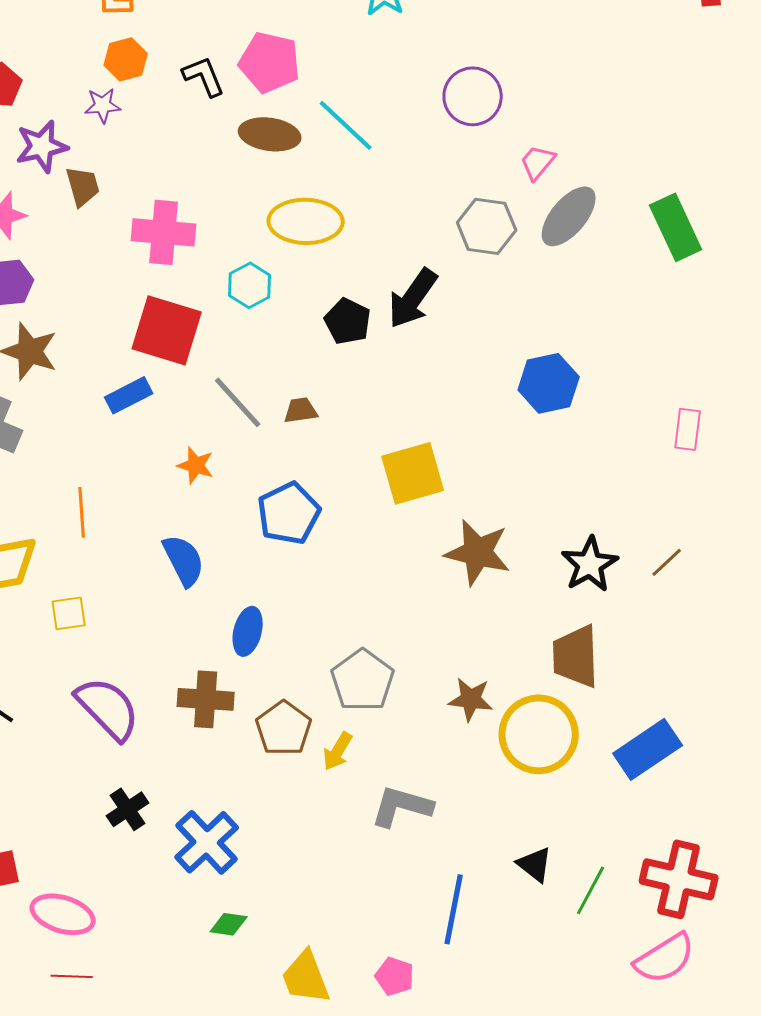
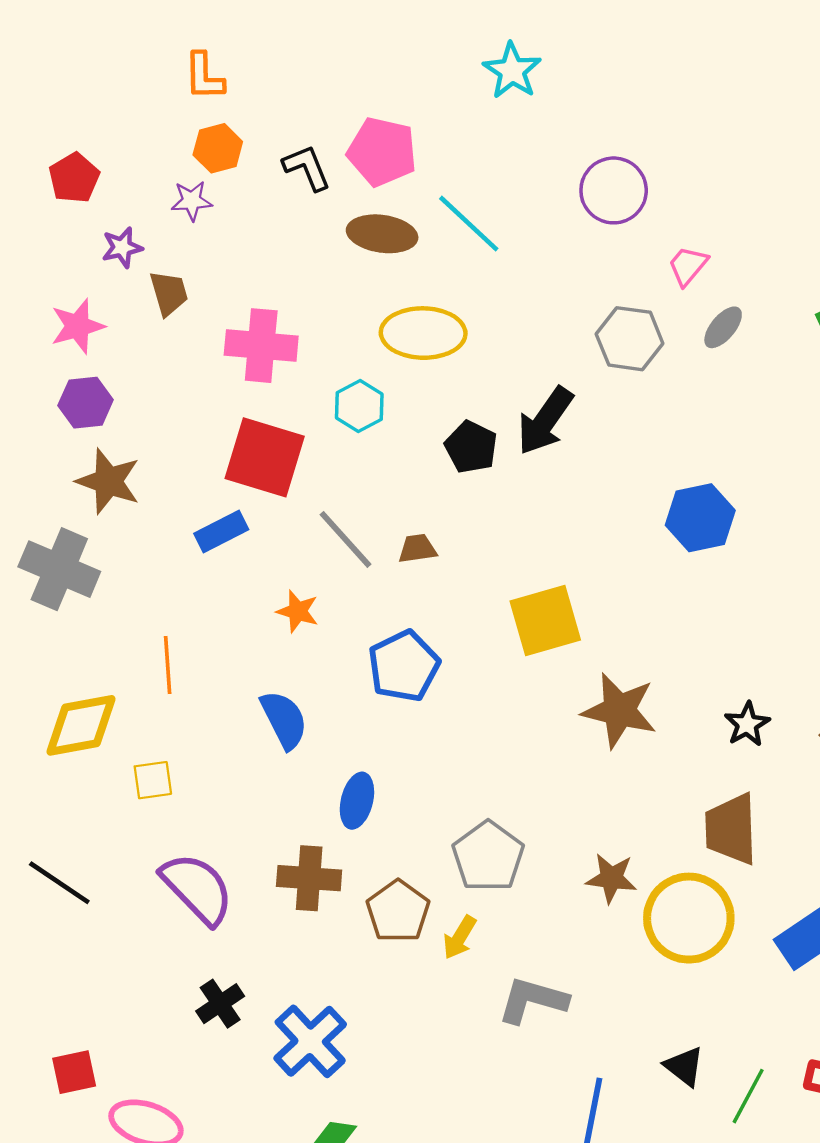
purple star: (42, 146) -> (122, 247), size x0.7
gray ellipse: (569, 216) -> (723, 327), size x0.6
black star: (590, 564) -> (747, 724), size x0.7

